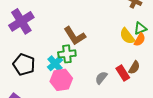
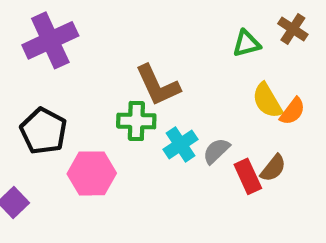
green triangle: (140, 28) -> (246, 44), moved
cyan cross: (55, 64) -> (181, 144), moved
gray semicircle: (101, 78) -> (216, 151), moved
pink hexagon: (61, 80) -> (92, 173), moved

